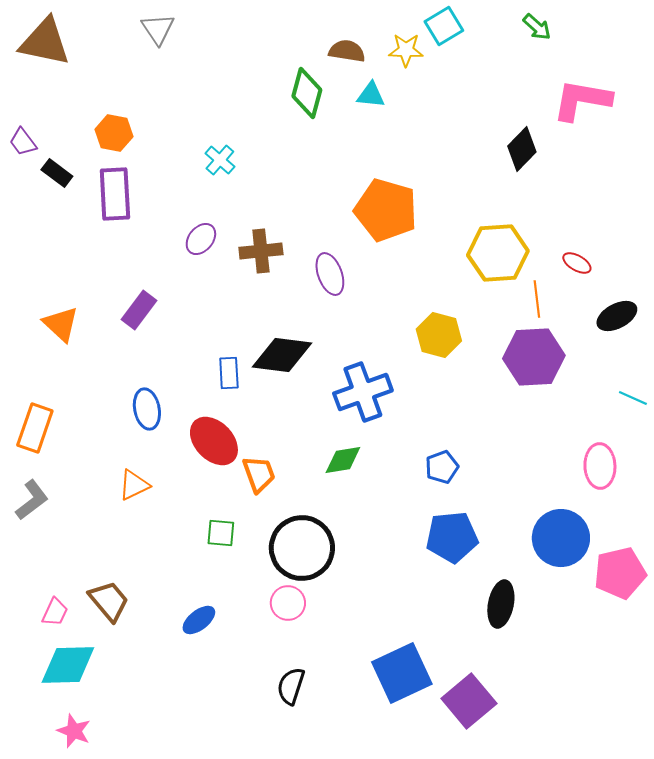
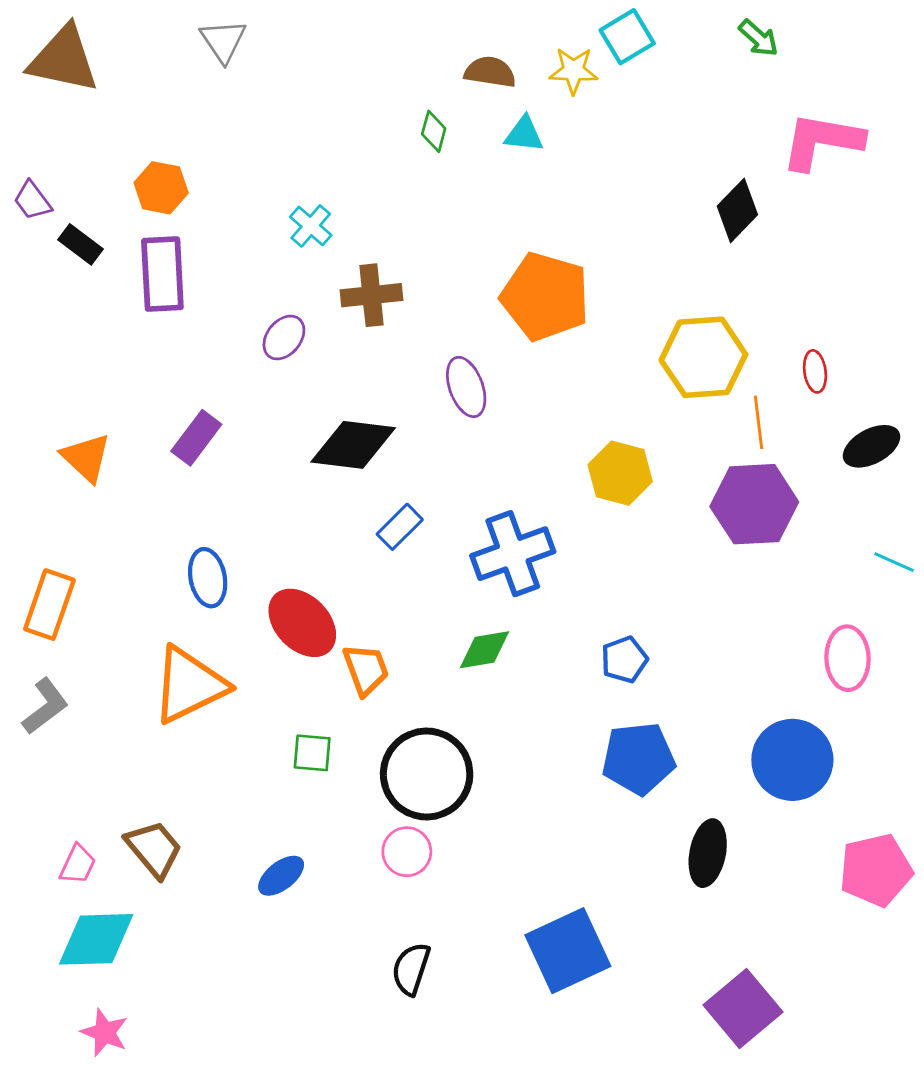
green diamond: (307, 93) -> (434, 131), size x0.6
brown cross: (261, 251) -> (371, 295), moved
red ellipse: (577, 263) -> (815, 371), turned 52
black diamond: (282, 355) -> (353, 445), moved
blue rectangle: (229, 373) -> (400, 527), moved, turned 48
orange triangle: (134, 485) -> (189, 685), size x1.8
pink pentagon: (620, 573) -> (876, 870), moved
purple square: (469, 701) -> (743, 1008), moved

